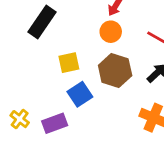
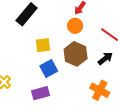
purple rectangle: (55, 123) -> (40, 93), moved

